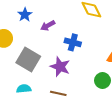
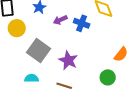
blue cross: (73, 42) -> (82, 23), moved

